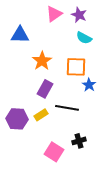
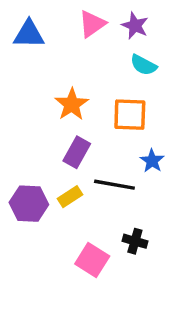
blue triangle: (20, 35) -> (29, 34), moved
blue star: (89, 85) -> (152, 161), moved
black cross: (79, 141) -> (135, 241), turned 32

